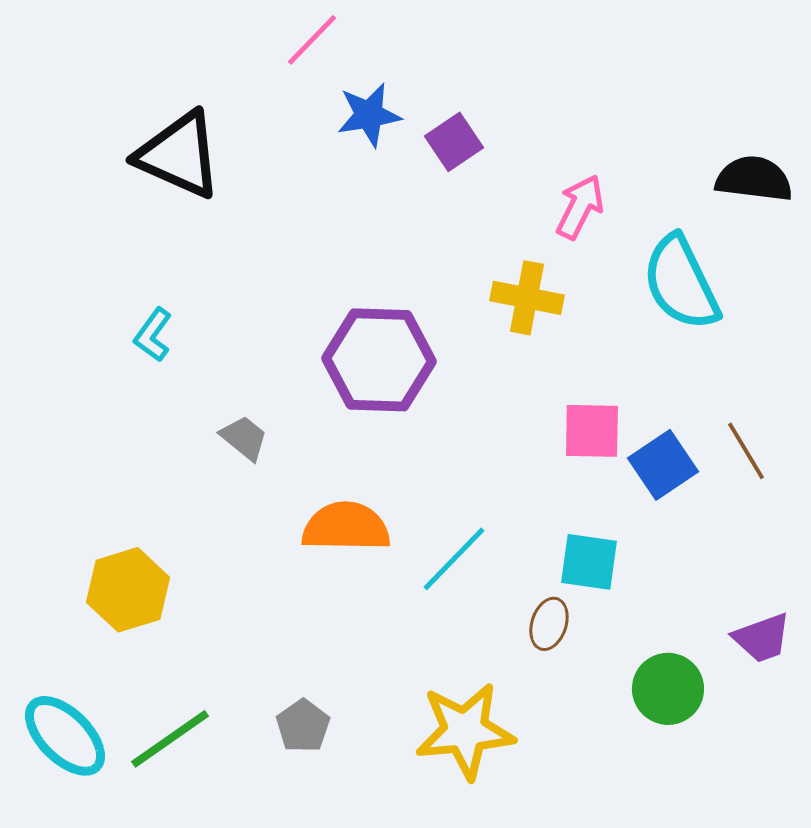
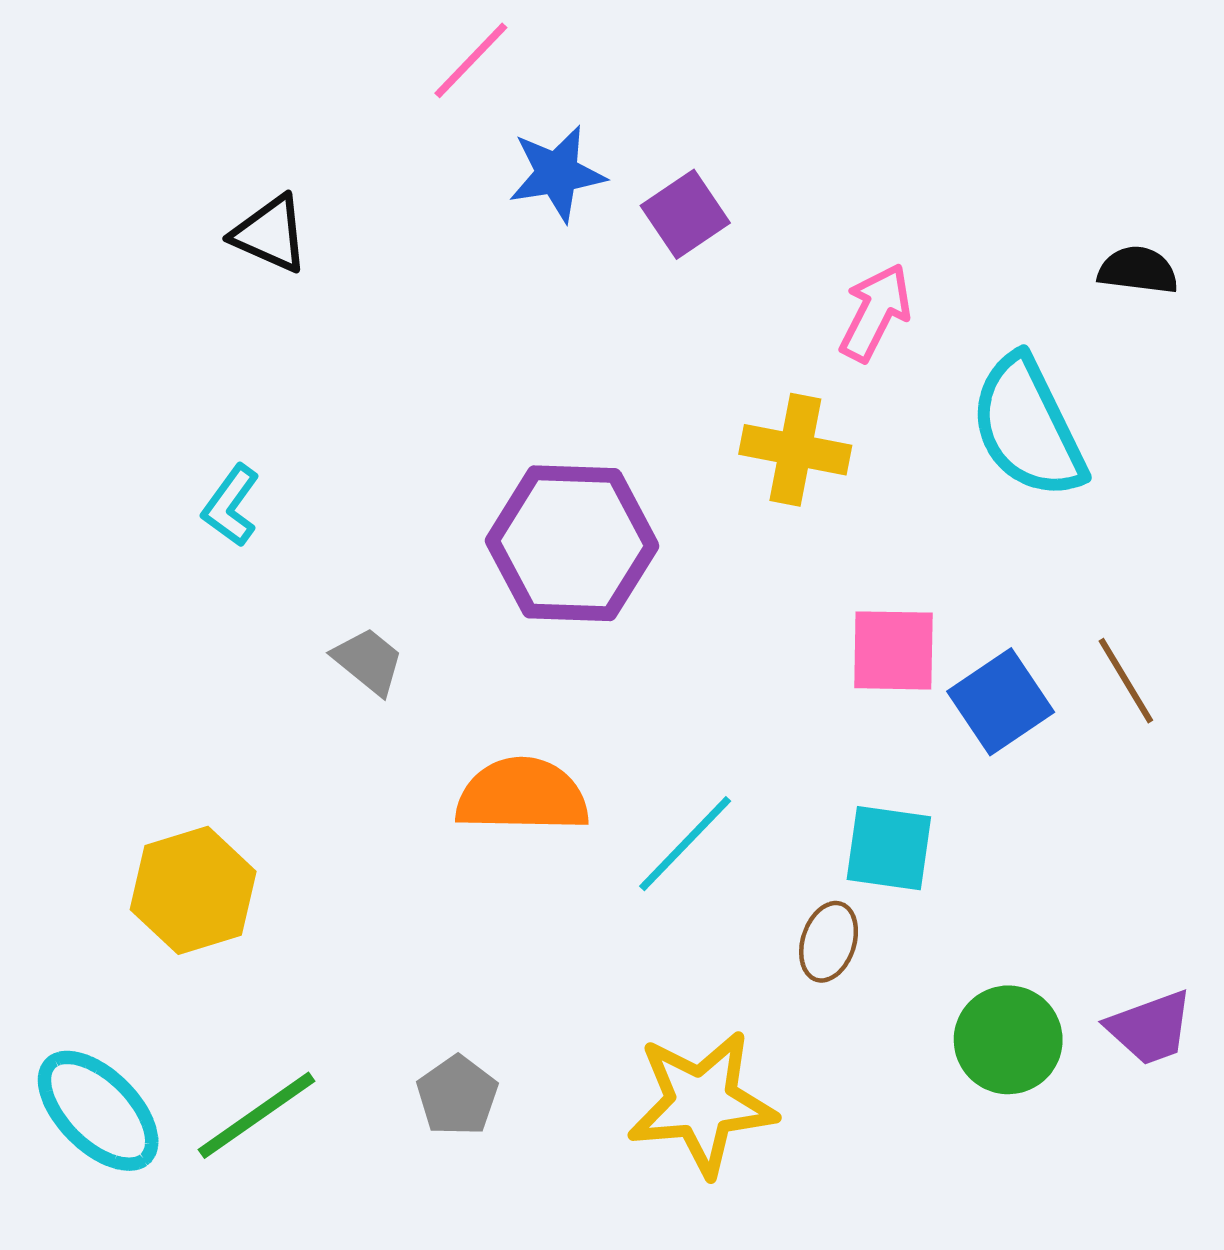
black triangle: (179, 155) -> (270, 234), size x0.6
black semicircle: (754, 179) -> (1138, 270), size x0.7
purple trapezoid: (762, 638) -> (1150, 1028), moved

